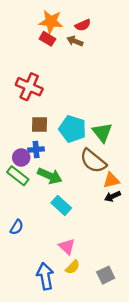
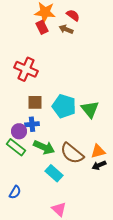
red semicircle: (83, 25) -> (73, 15), turned -120
red rectangle: (47, 39) -> (42, 27), turned 32
brown semicircle: (93, 161) -> (72, 153), moved

